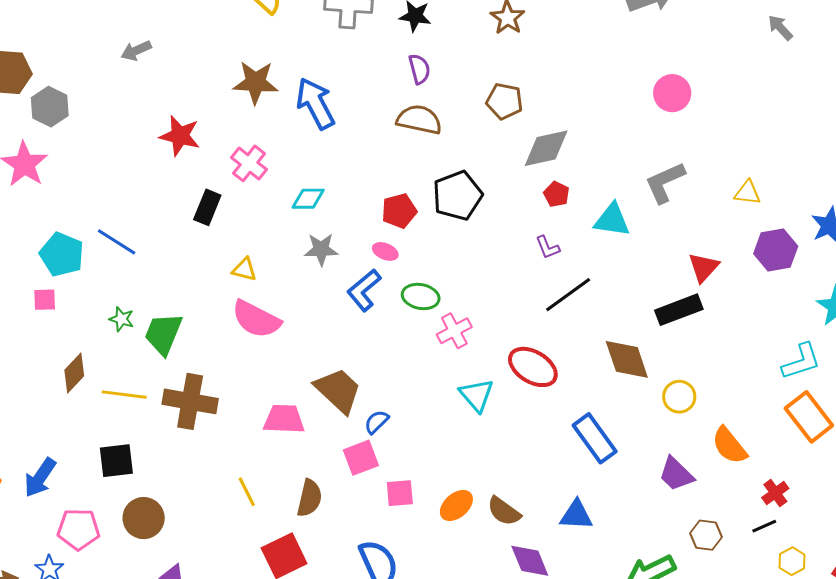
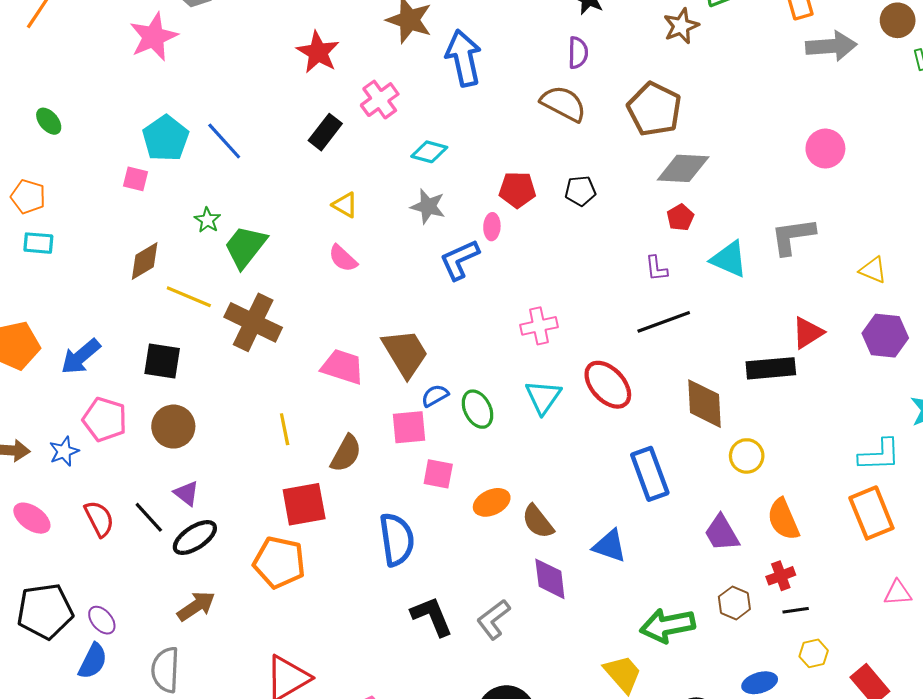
brown pentagon: (504, 101) -> (654, 109), size x1.4
black pentagon: (457, 196) -> (580, 191), size x0.6
pink ellipse: (385, 251) -> (492, 227), turned 55
green ellipse: (421, 296) -> (478, 409), moved, turned 36
pink semicircle: (256, 319) -> (343, 258), size x0.6
red cross: (775, 493) -> (781, 576), moved

